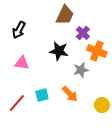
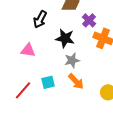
black arrow: (19, 30) -> (40, 19), moved
gray star: (81, 70) -> (72, 60), moved

